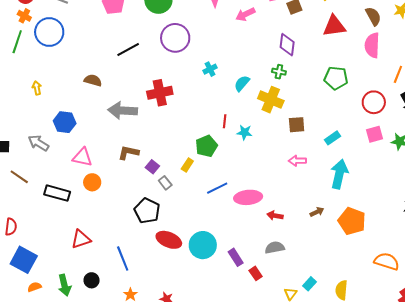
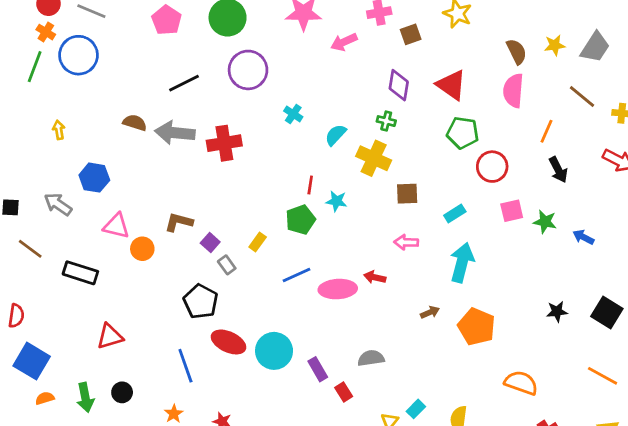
red triangle: (334, 26) -> (451, 85), moved, turned 40
cyan cross: (210, 69) -> (293, 114), turned -32
red circle: (374, 102) -> (492, 167), moved
gray arrow: (123, 111) -> (175, 133), moved
green pentagon: (206, 146) -> (300, 220), moved
orange circle: (92, 182) -> (142, 249), moved
red arrow: (275, 216) -> (375, 277), moved
blue line: (123, 259) -> (185, 366), moved

